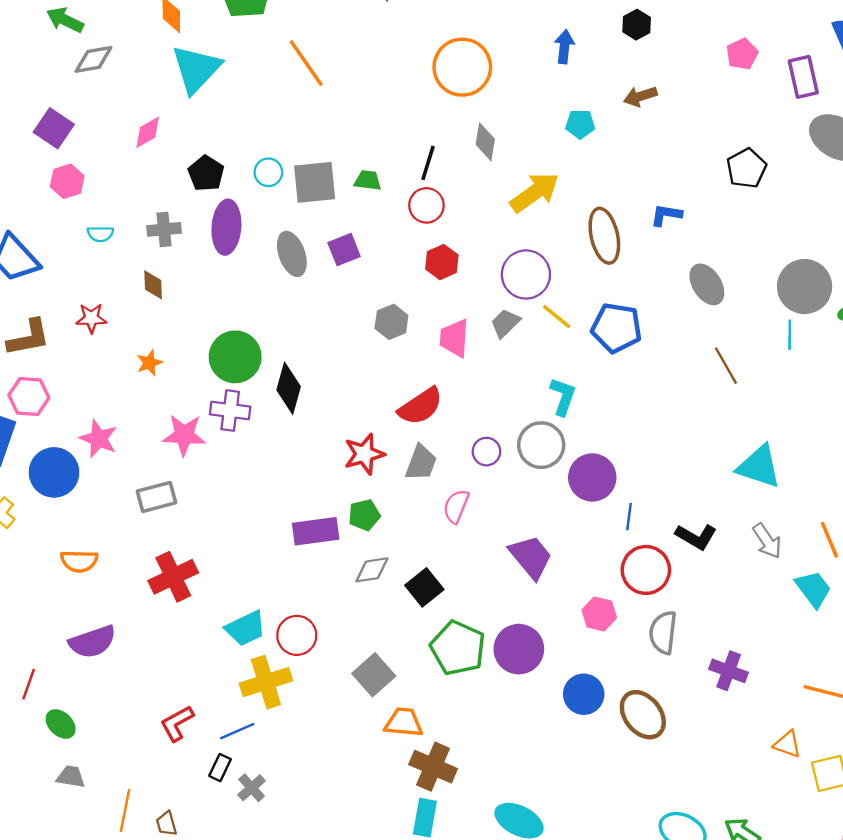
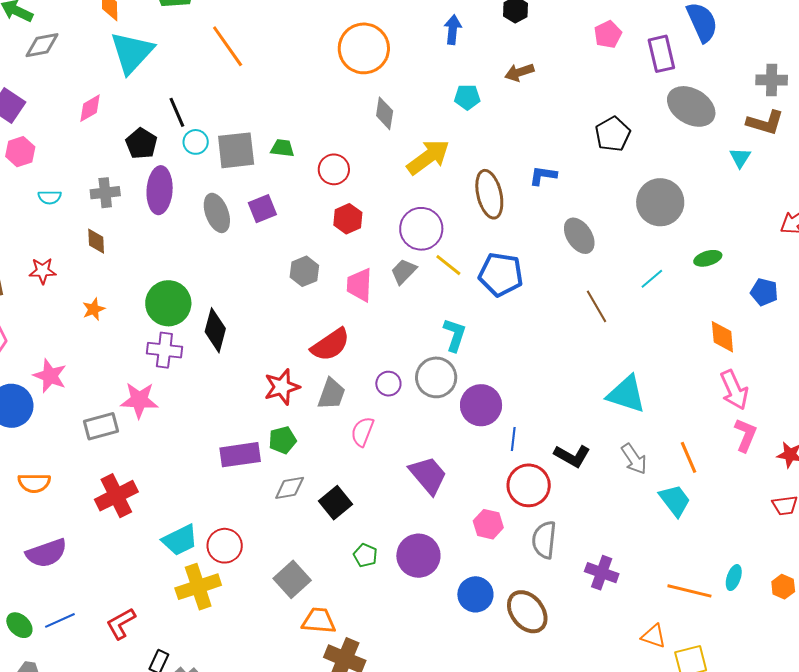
black line: (428, 163) -> (177, 112), moved, turned -40
gray circle: (805, 287) -> (660, 202), moved
cyan line: (790, 335) -> (652, 279), turned 50
pink star: (184, 435) -> (139, 400), moved
green pentagon: (458, 648) -> (365, 555), size x0.5
blue line: (237, 731) -> (60, 620), moved

